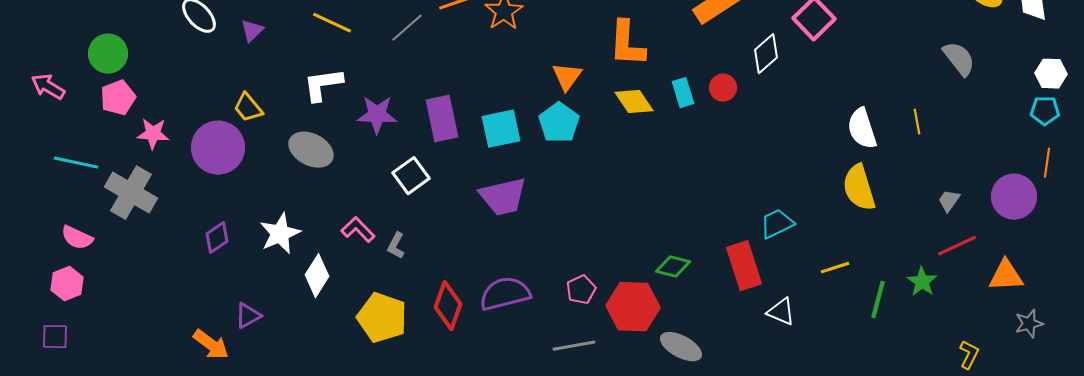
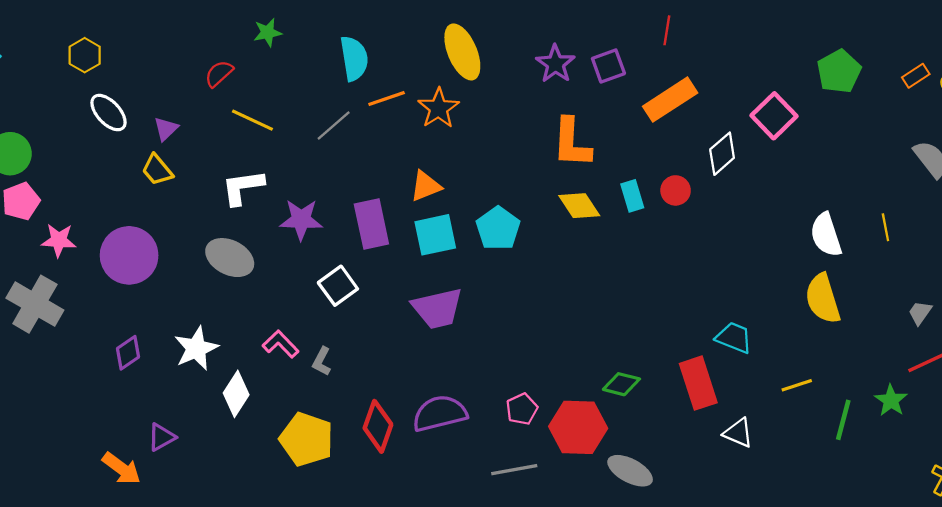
orange triangle: (567, 77) -> (426, 186), moved, turned 32
yellow trapezoid: (248, 108) -> (157, 170), moved
cyan trapezoid: (777, 224) -> (734, 338), turned 48

